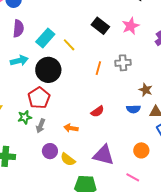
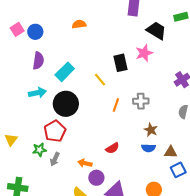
black rectangle: (100, 26) -> (120, 63), turned 36
pink star: (131, 26) -> (144, 53), moved
yellow line: (69, 45) -> (100, 80), moved
brown star: (146, 90) -> (151, 130), moved
purple circle: (50, 151) -> (96, 178), moved

